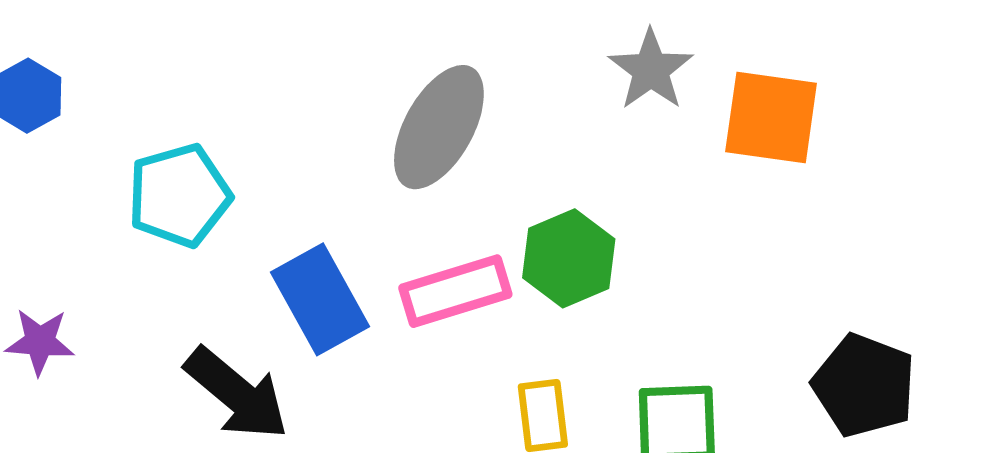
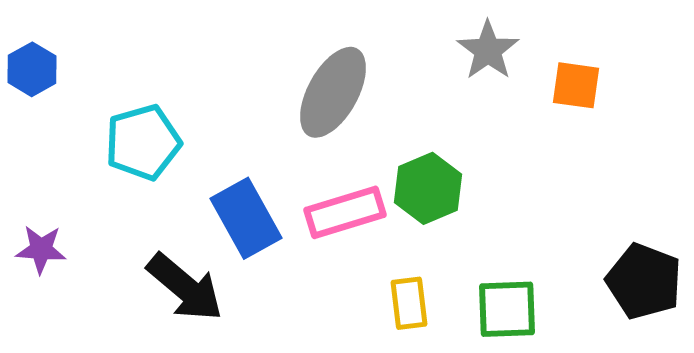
orange square: (771, 118) -> (576, 85), size x0.7

